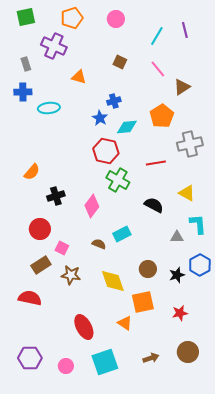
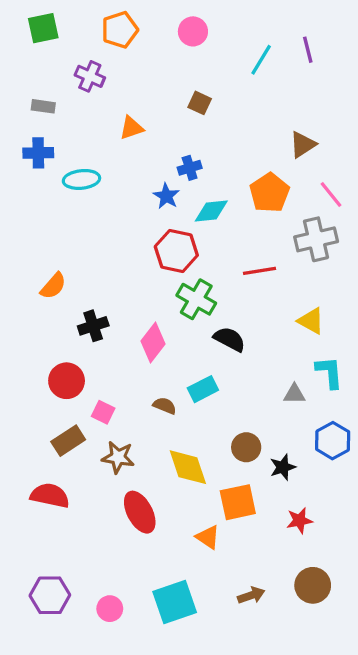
purple cross: (54, 46) -> (90, 76), size x0.7
gray rectangle: (26, 64) -> (43, 106), turned -64
pink line: (158, 69) -> (331, 194), moved
orange triangle: (79, 77) -> (131, 128), turned -35
black semicircle: (154, 205) -> (230, 339), moved
black star: (177, 275) -> (283, 467), moved
red ellipse: (84, 327) -> (140, 512), moved

